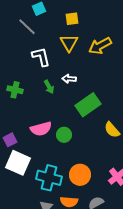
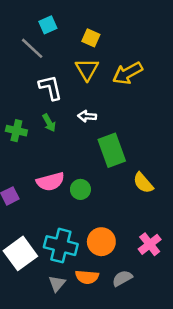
yellow square: (72, 19) -> (91, 38), turned 32
green arrow: (49, 87) -> (49, 123), moved
green rectangle: (88, 105) -> (112, 150), turned -75
white square: (18, 163) -> (20, 253), moved, turned 30

